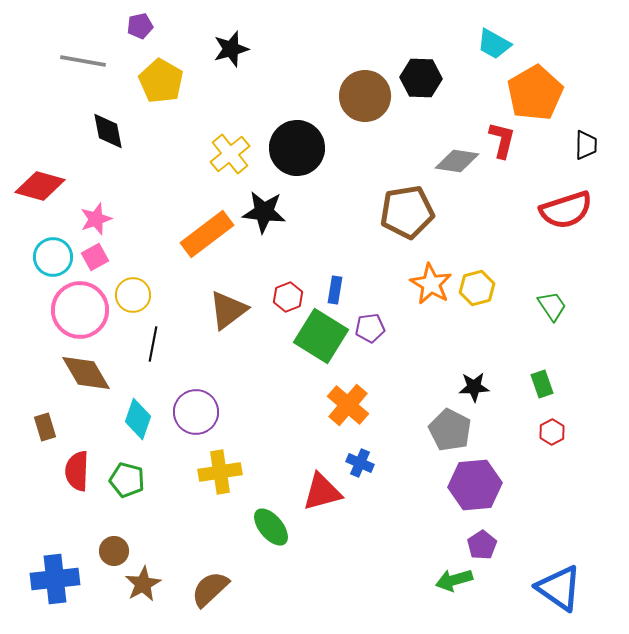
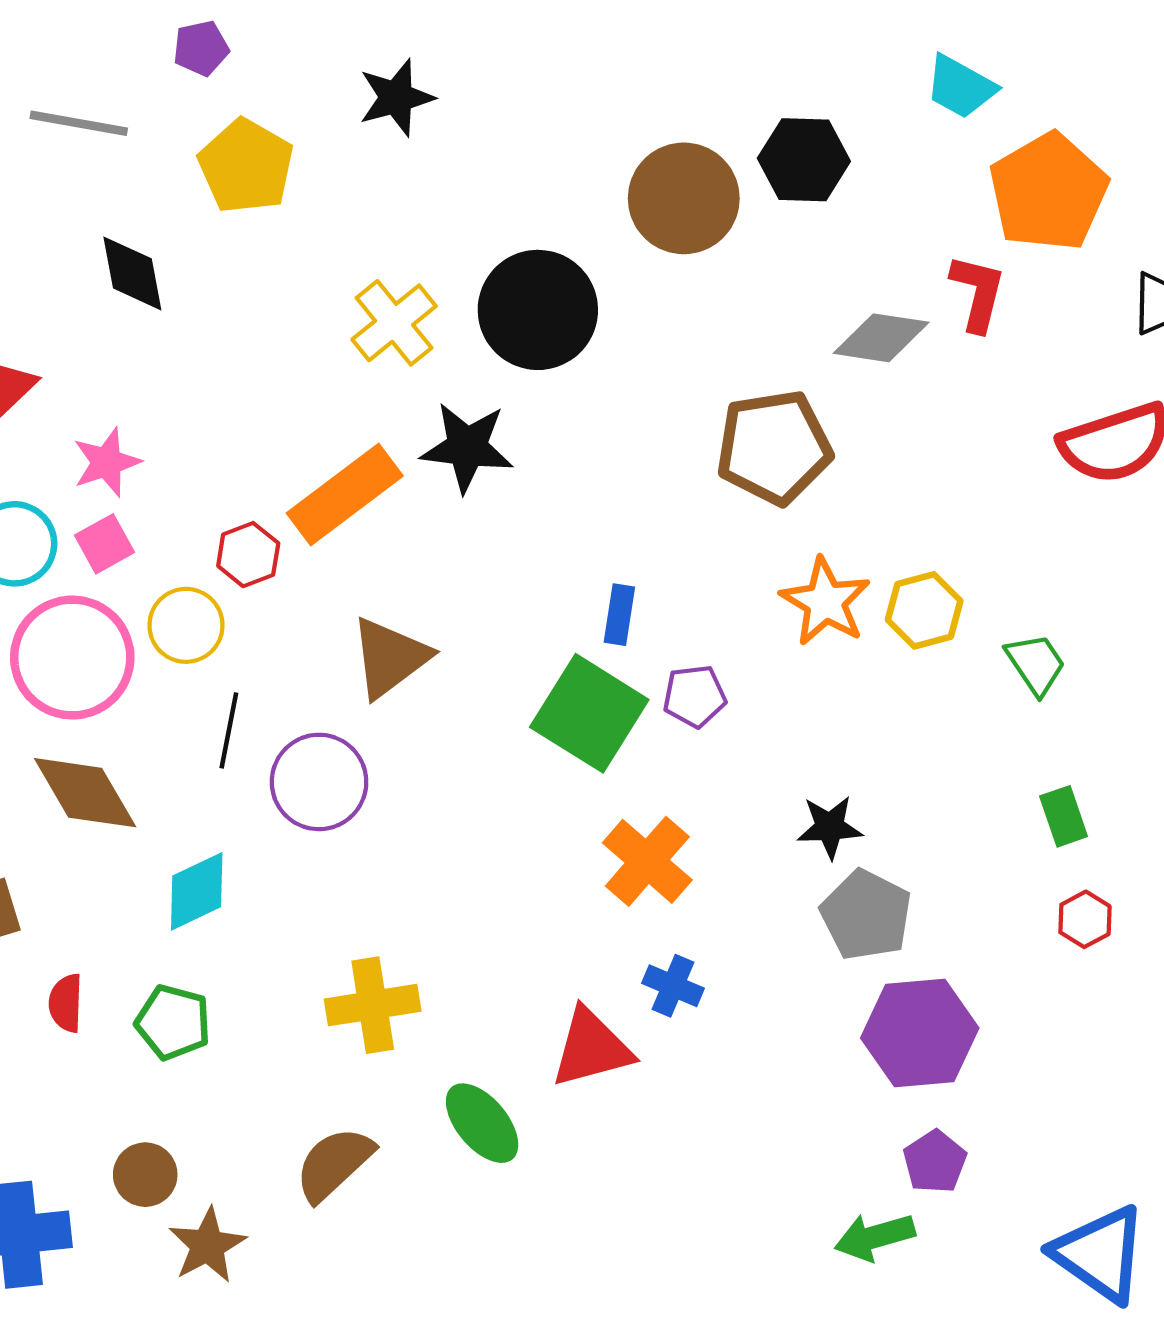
red hexagon: (288, 297) -> (248, 555), moved
green trapezoid: (552, 306) -> (1036, 664), moved
black star: (474, 387) -> (830, 827), moved
purple circle: (196, 412) -> (319, 782), moved
cyan diamond: (138, 419) -> (197, 891), turned 45
red semicircle: (77, 471) -> (66, 1003), size x0.7
brown semicircle: (210, 589) -> (334, 1164), moved

